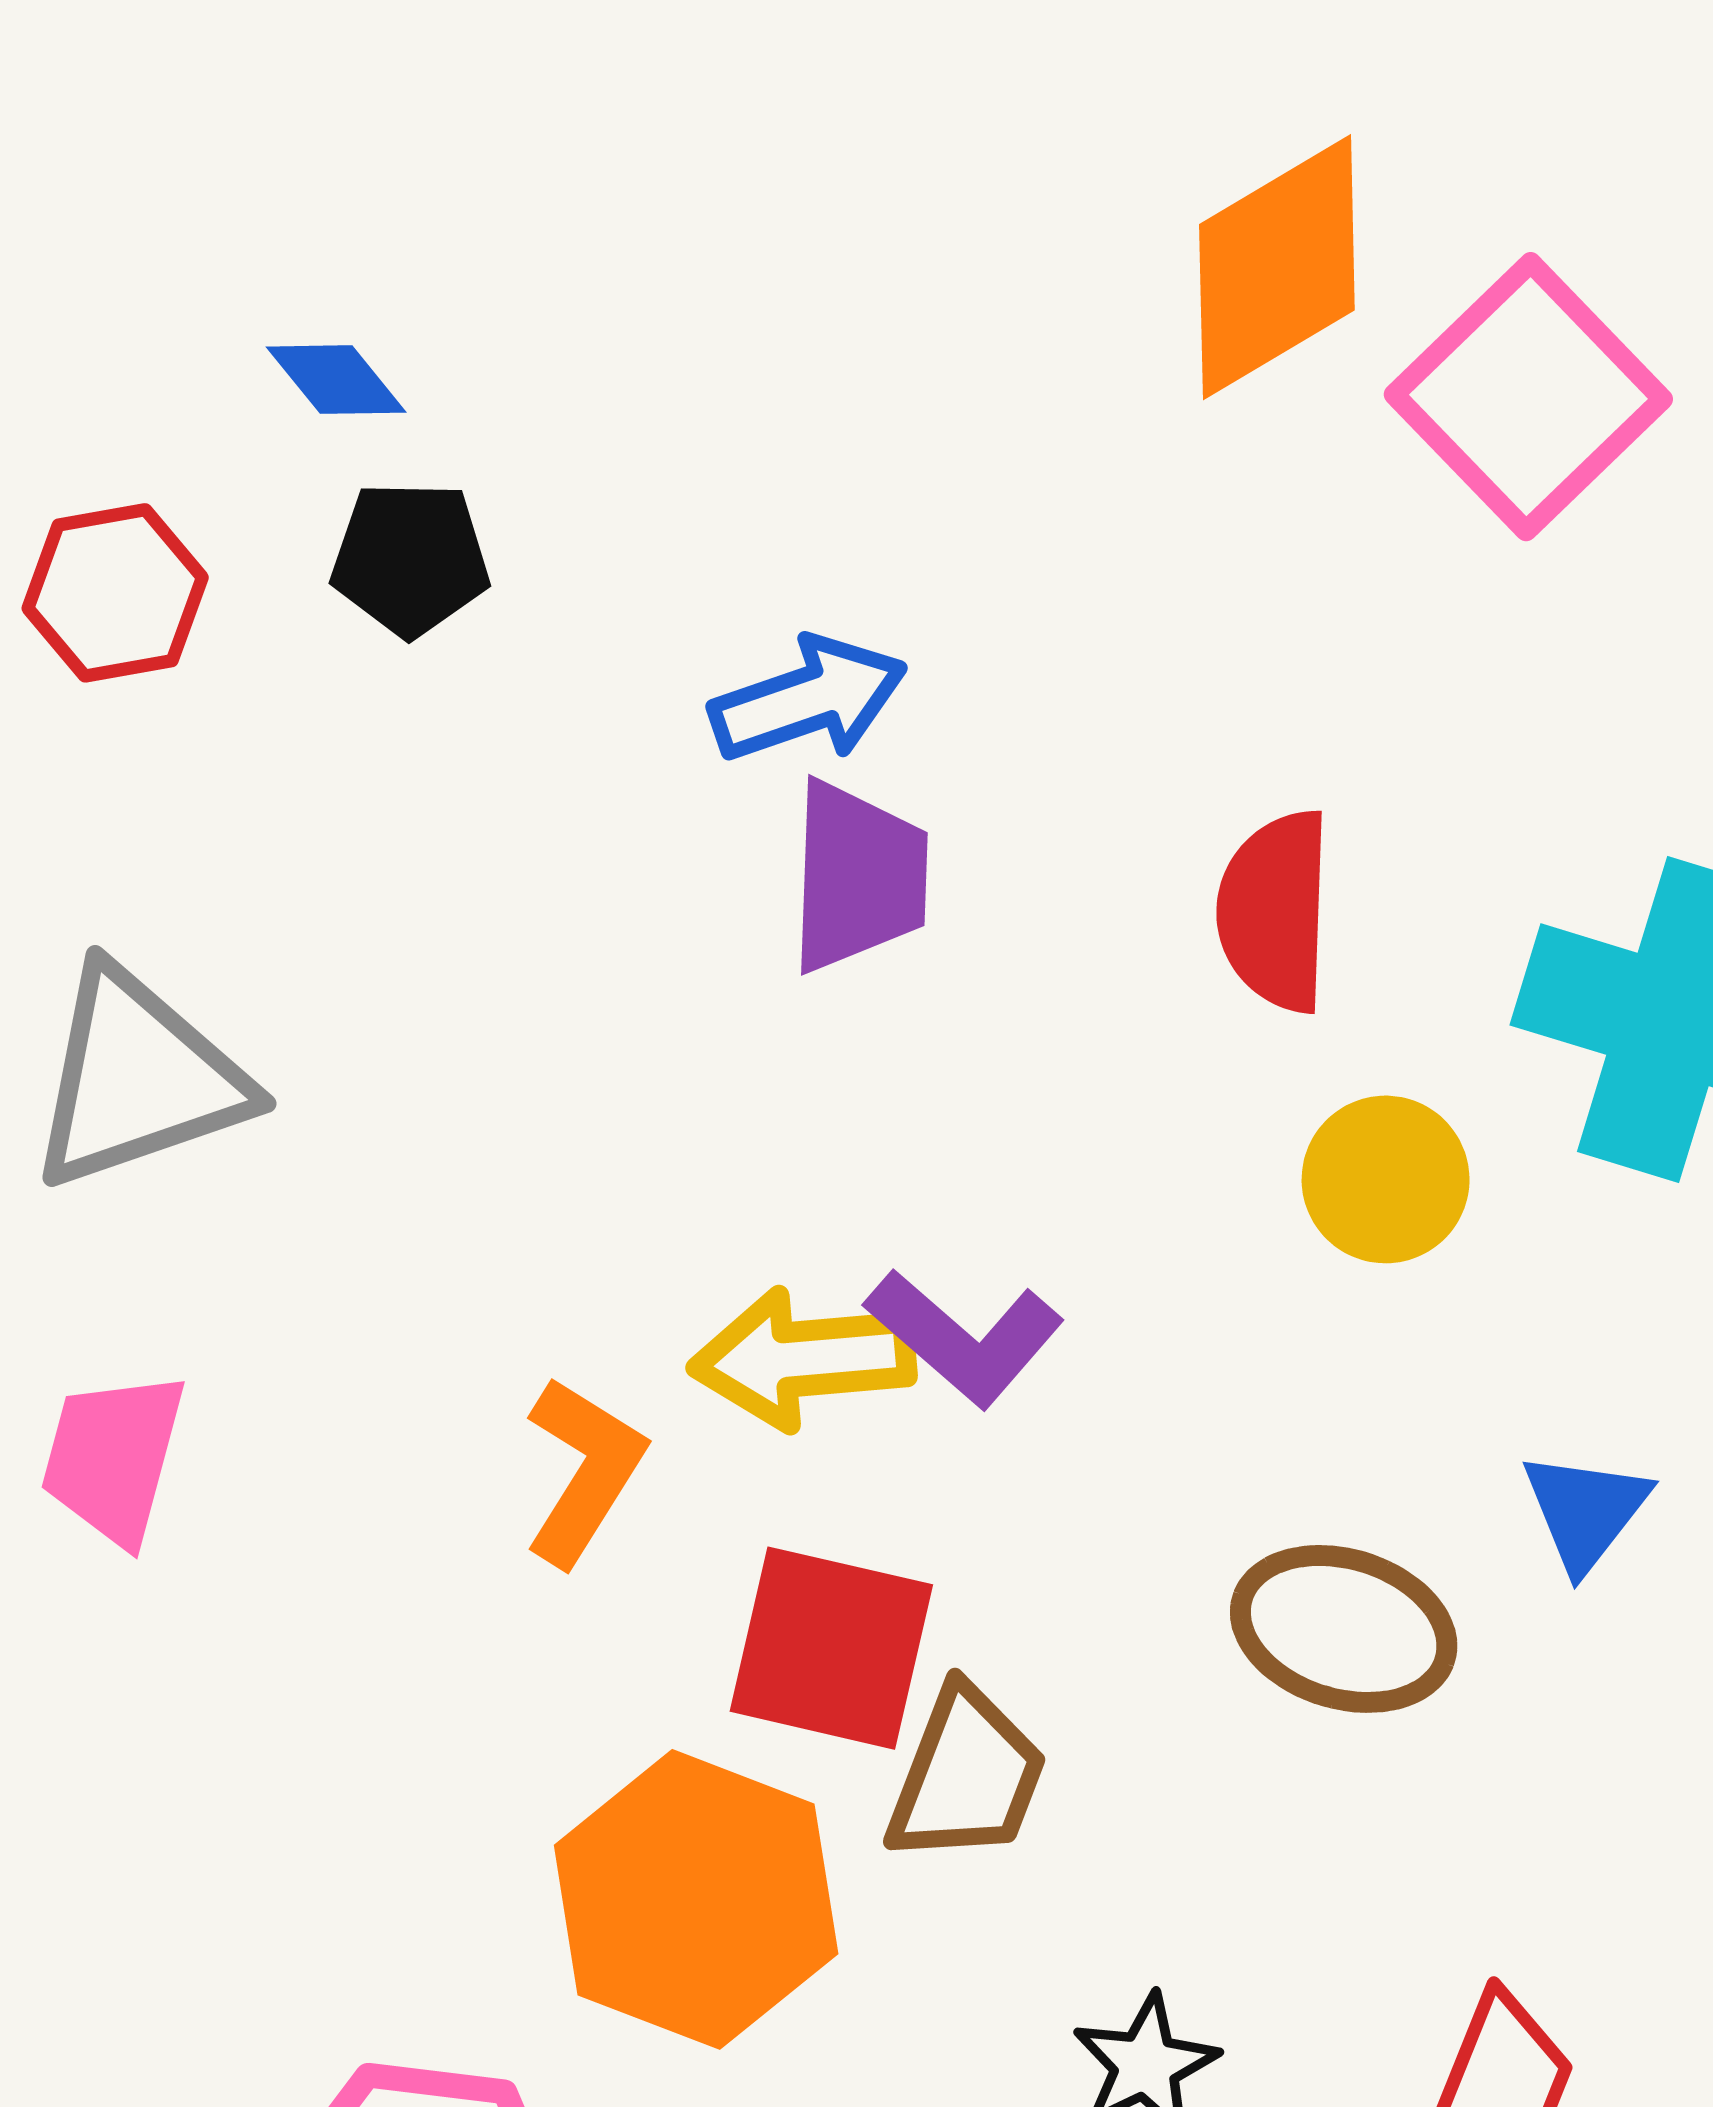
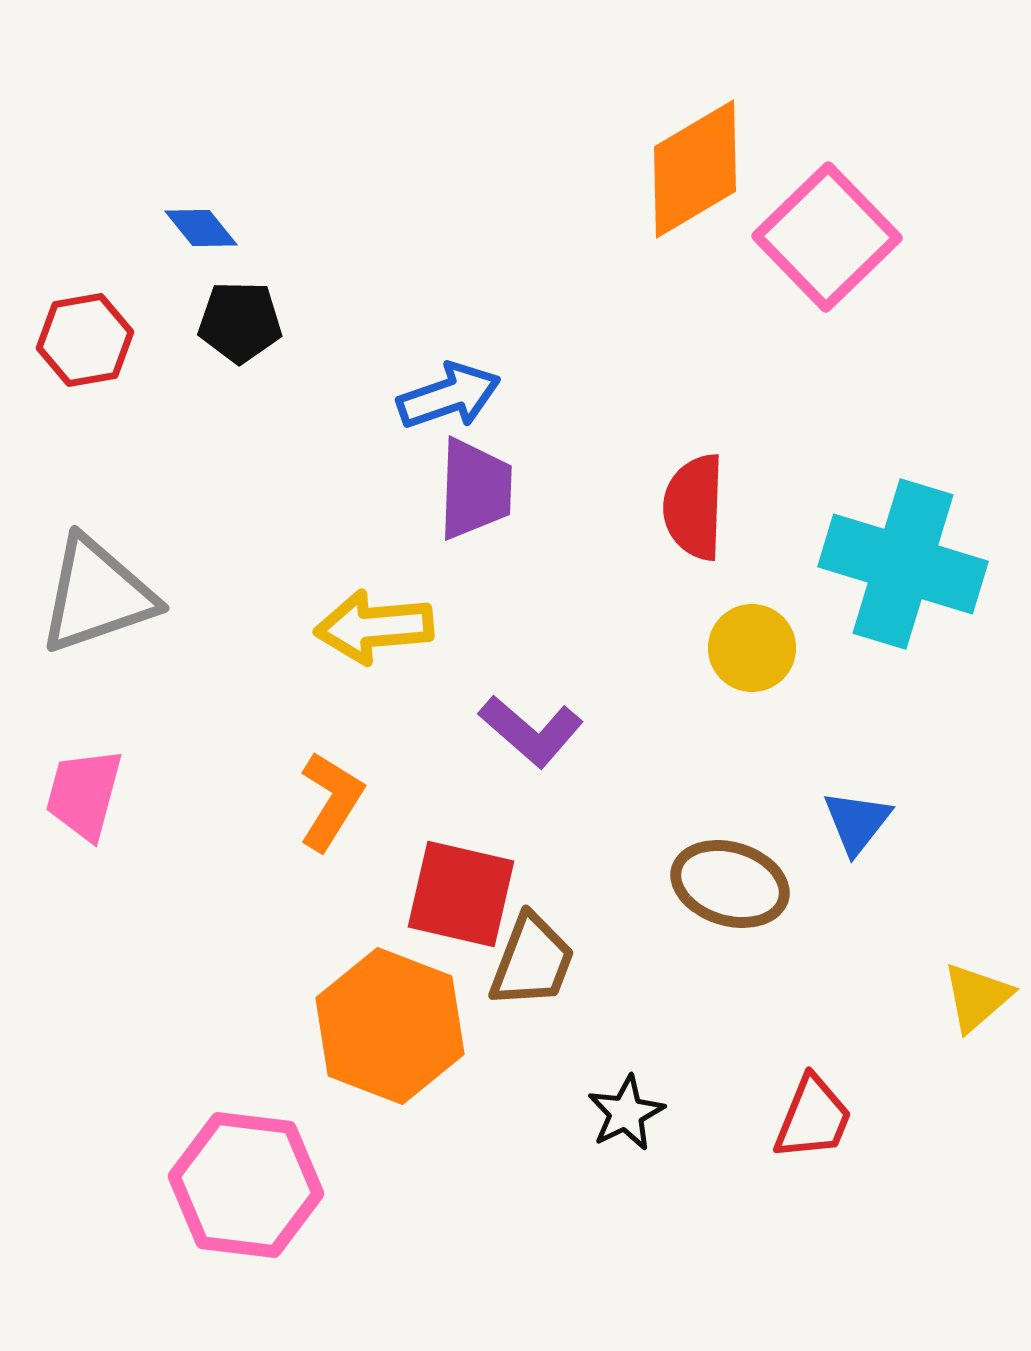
yellow arrow: (803, 1359) -> (374, 627), moved

